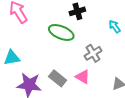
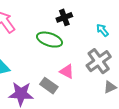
gray cross: (93, 53) -> (99, 61), moved, size x1.4
pink triangle: (83, 77) -> (67, 71), moved

